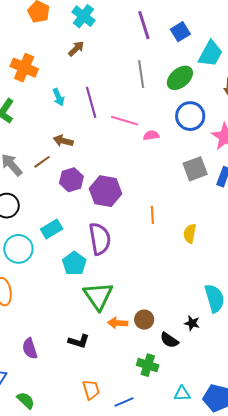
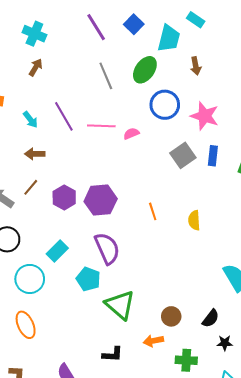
brown arrow: (63, 141) -> (35, 154), moved
orange arrow: (118, 323) -> (153, 341), moved
black star: (192, 323) -> (225, 343), moved
black semicircle: (169, 340) -> (211, 318), moved, turned -72

